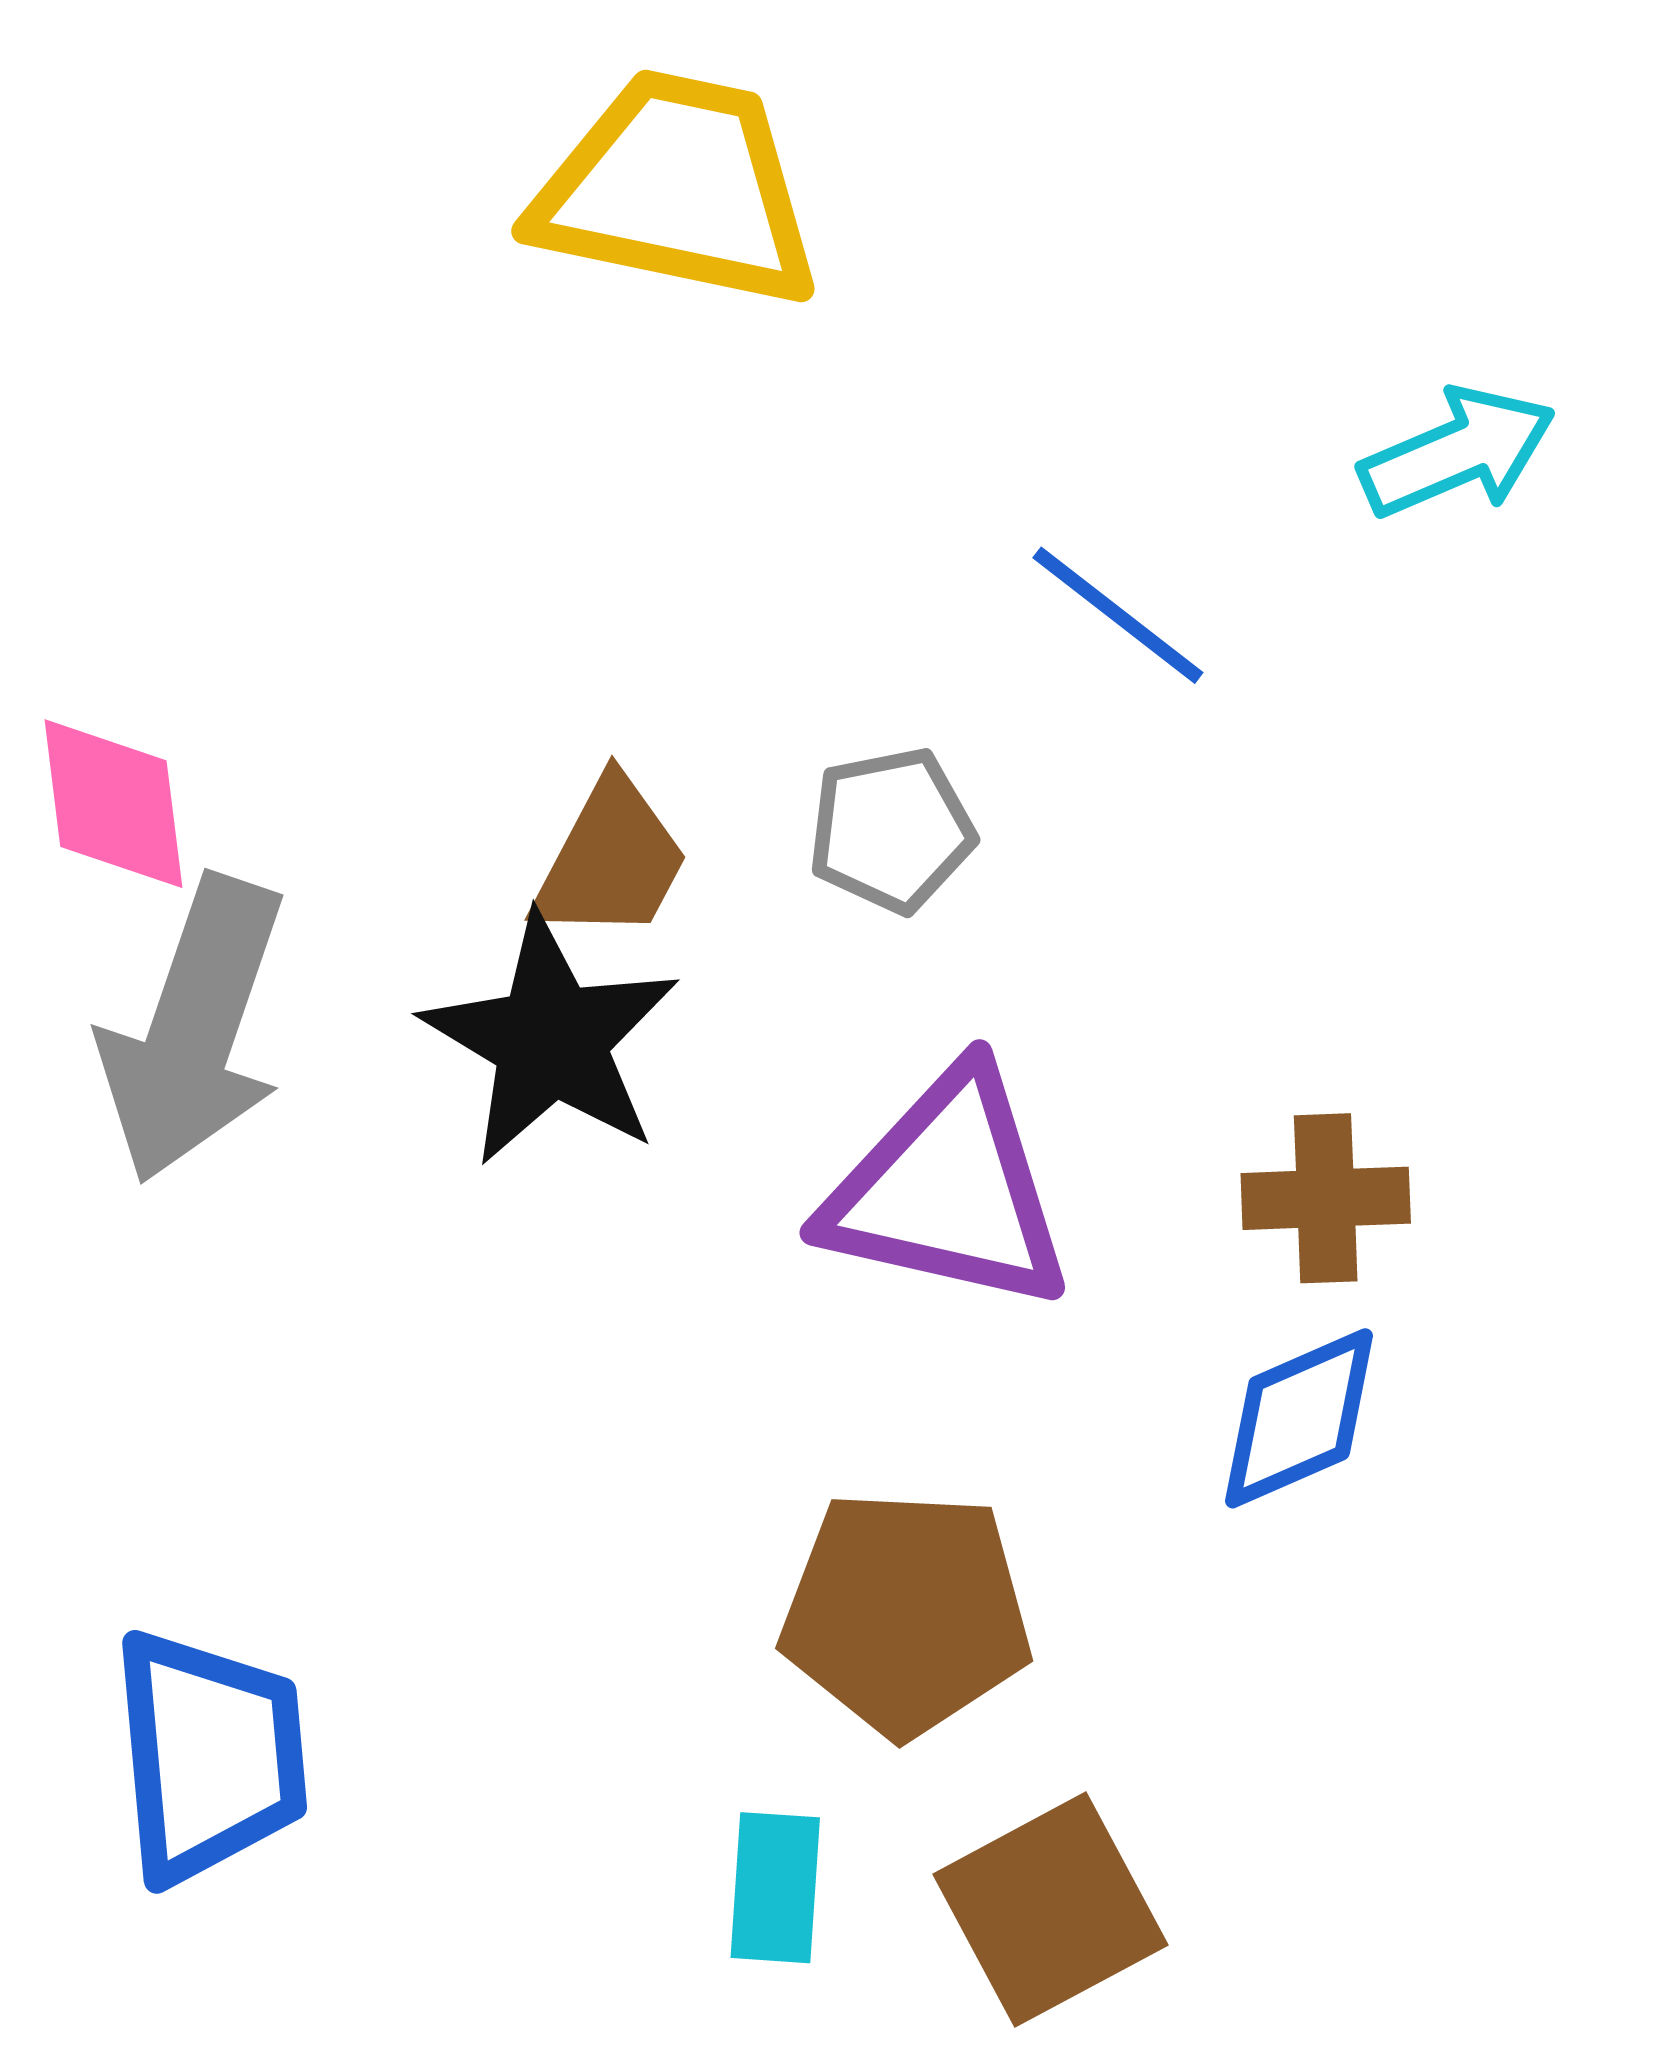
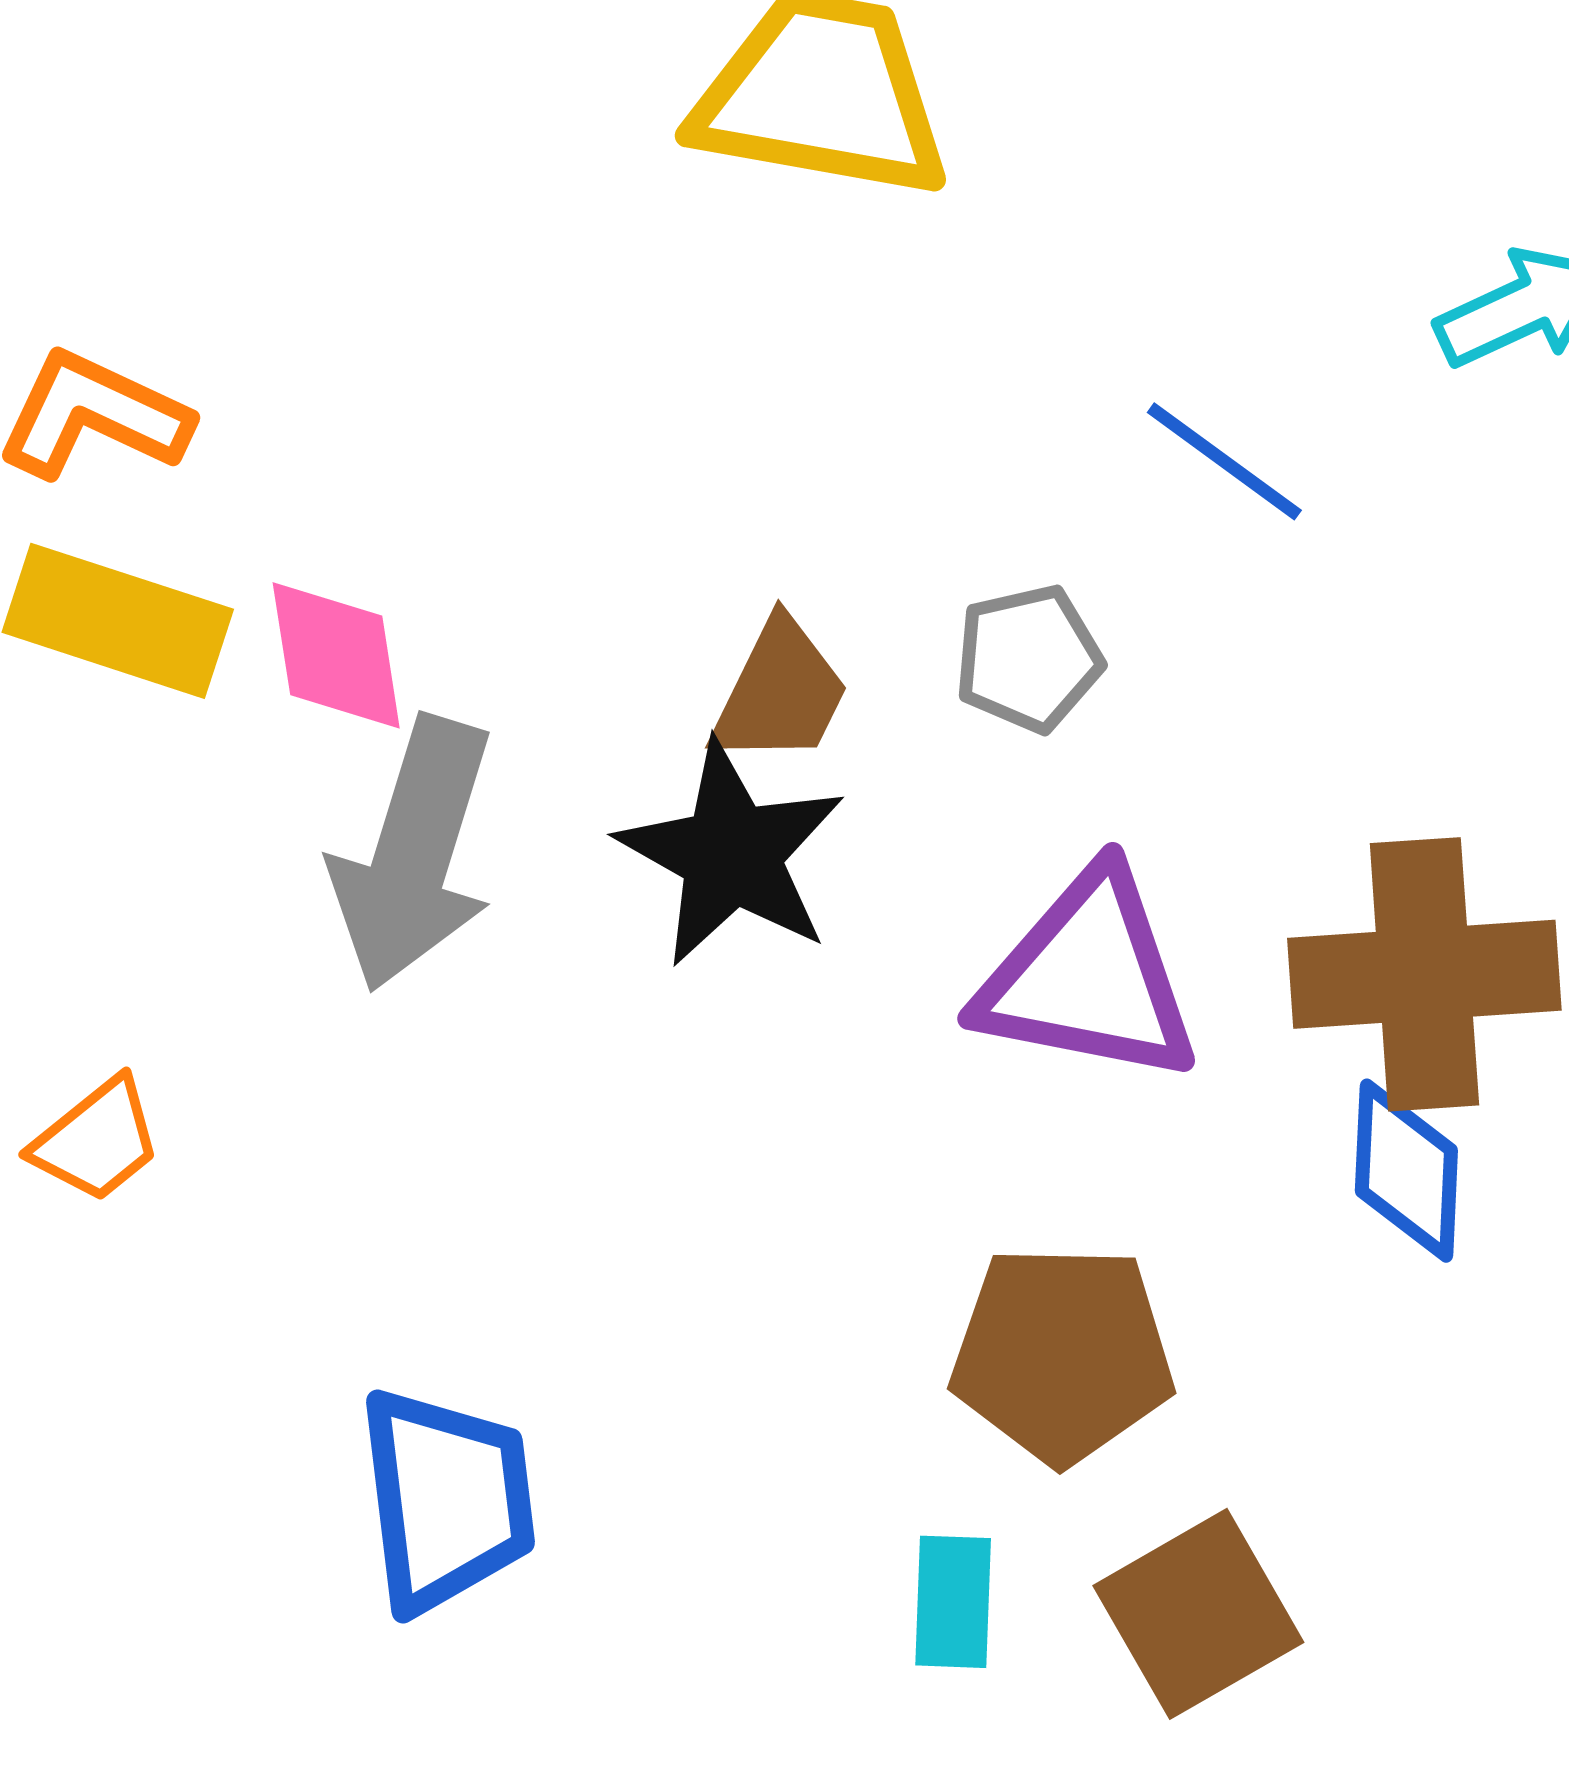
brown cross: (1326, 1198) -> (1424, 974), size x1.8
blue diamond: (1299, 1418) -> (1406, 1171), turned -62

